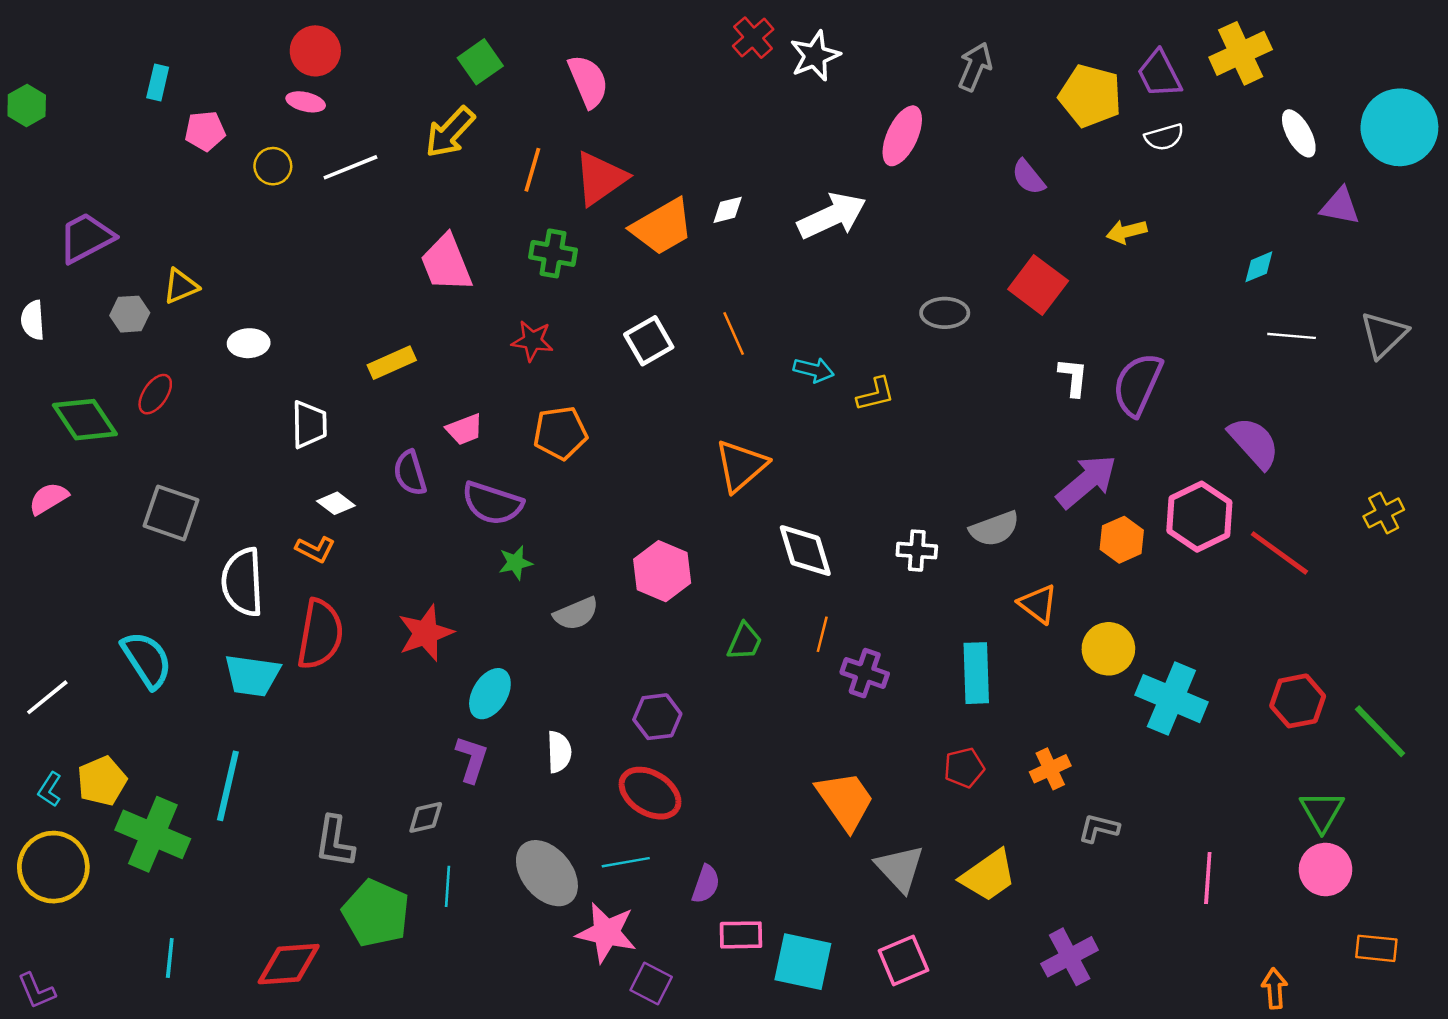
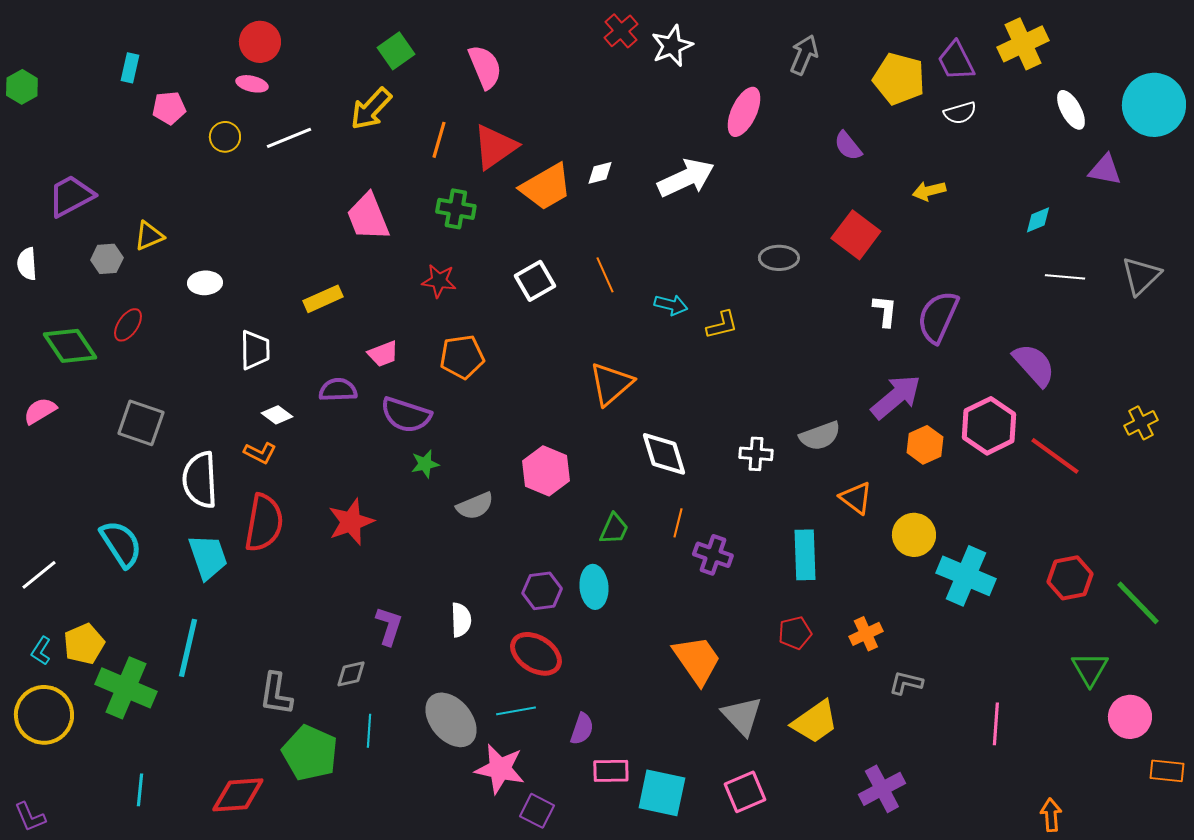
purple semicircle: (410, 473) -> (338, 390), turned 105
cyan trapezoid: (252, 675) -> (208, 557), turned -117
cyan ellipse: (490, 694) -> (594, 587), moved, turned -36
pink circle: (1325, 870) -> (1130, 717), moved
orange rectangle: (1376, 948) -> (1167, 771), moved

